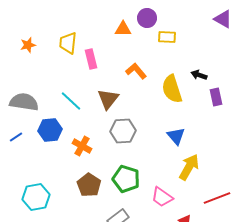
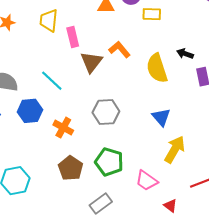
brown triangle: (108, 99) -> (91, 62), moved

